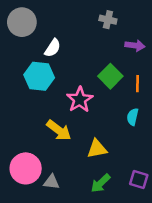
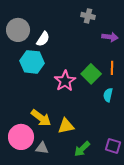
gray circle: (22, 22) -> (18, 30), moved
green square: (110, 76) -> (91, 74), moved
yellow arrow: (59, 130) -> (41, 118), moved
yellow triangle: (97, 149) -> (66, 126), moved

